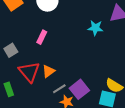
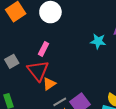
red triangle: (29, 72) -> (38, 71), moved

